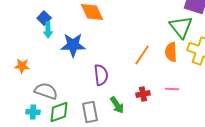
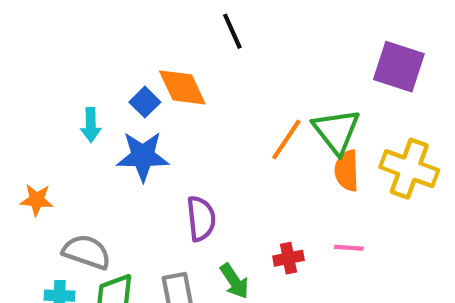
blue square: (44, 18) -> (145, 102), moved
green triangle: (181, 27) -> (336, 131), moved
orange line: (142, 55) -> (286, 139), moved

